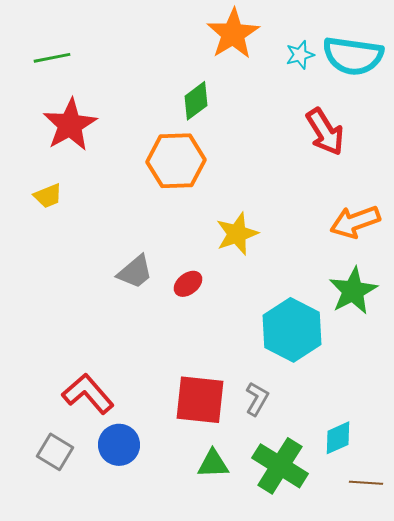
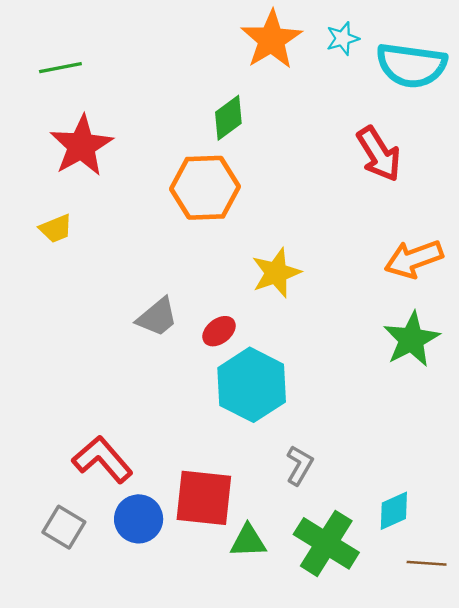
cyan star: (300, 55) -> (343, 38), moved
cyan hexagon: (292, 330) -> (252, 385), moved
red square: (200, 400) -> (204, 498), moved

